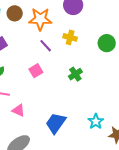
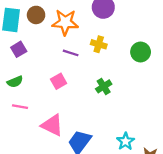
purple line: (46, 46) -> (71, 53), turned -32
pink triangle: (18, 110) -> (52, 125), moved, size x1.5

